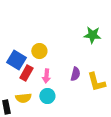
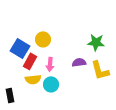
green star: (92, 35) -> (96, 42), moved
purple semicircle: (75, 74) -> (79, 62), turned -112
yellow semicircle: (23, 98) -> (33, 79), moved

